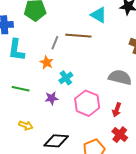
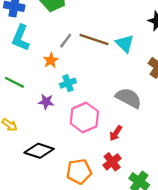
cyan triangle: (99, 15) -> (125, 44), moved

